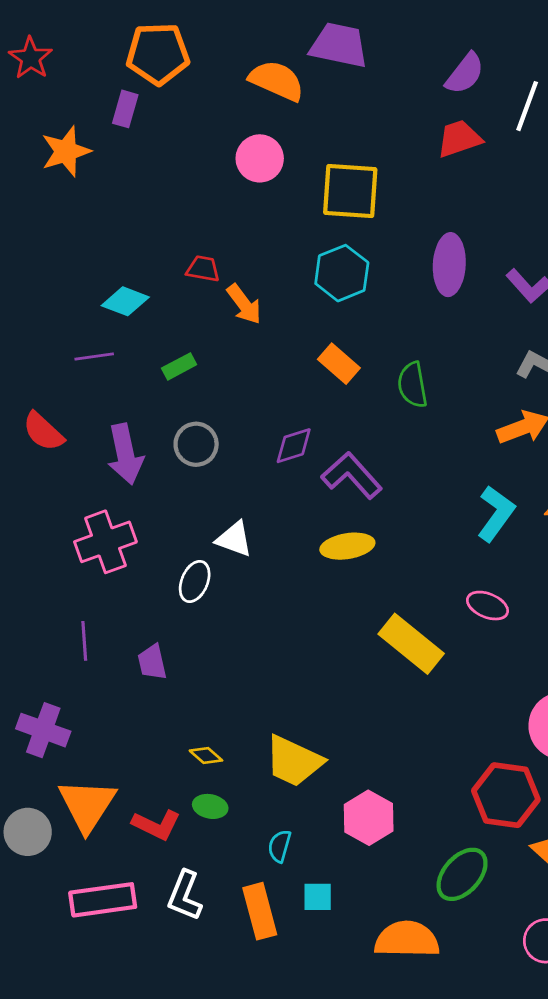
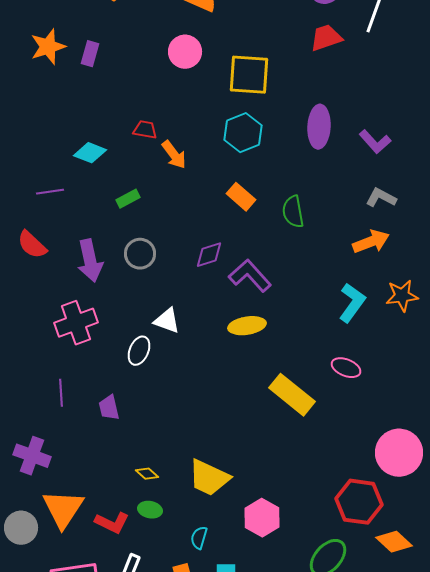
purple rectangle: (125, 109) -> (90, 54), moved
purple line: (94, 357) -> (50, 192), moved

